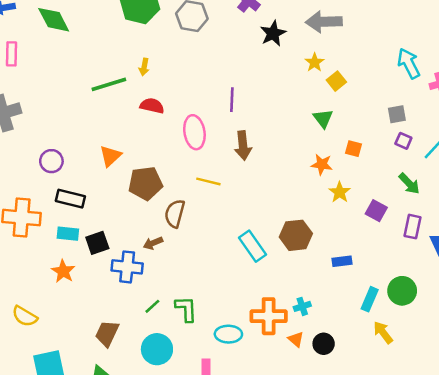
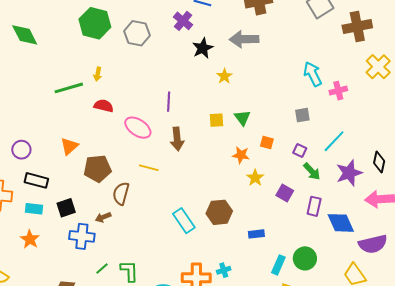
yellow star: (315, 62) -> (224, 76), moved
yellow square: (336, 81) -> (217, 120), moved, turned 35
pink ellipse: (194, 132) -> (138, 128), turned -48
purple square: (403, 141) -> (300, 150), moved
black square: (97, 243) -> (66, 208), moved

